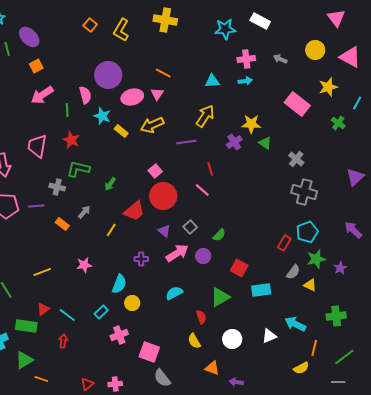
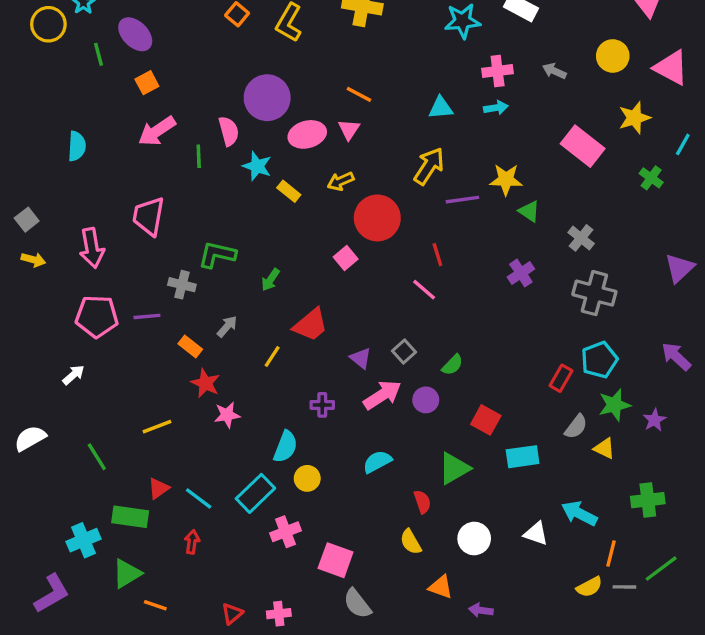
yellow arrow: (152, 125) -> (341, 181), size x0.7
red star: (71, 140) -> (205, 383), moved
purple line: (186, 142) -> (462, 200), moved
purple cross: (234, 142) -> (521, 273), moved
red circle: (163, 196) -> (377, 218), moved
cyan rectangle: (101, 312) -> (255, 493), size x1.6
white triangle: (269, 336) -> (536, 533), turned 42
gray line: (338, 382) -> (624, 587), moved

